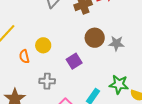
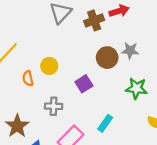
gray star: (116, 43) -> (130, 51), moved
green star: (119, 84) -> (136, 88), moved

